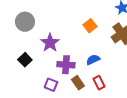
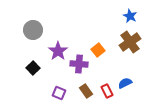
orange square: (90, 26) -> (98, 50), moved
blue semicircle: (93, 60) -> (125, 83), moved
purple cross: (66, 65) -> (79, 64), moved

